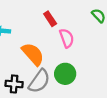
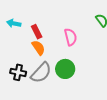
red rectangle: (50, 19) -> (37, 32), moved
orange semicircle: (33, 54) -> (38, 48), size x0.7

